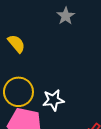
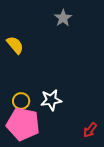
yellow circle: (18, 92) -> (21, 101), moved, size x0.6

